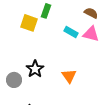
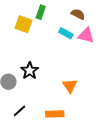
brown semicircle: (91, 13) -> (78, 14), moved
orange triangle: (69, 76) -> (70, 86), moved

